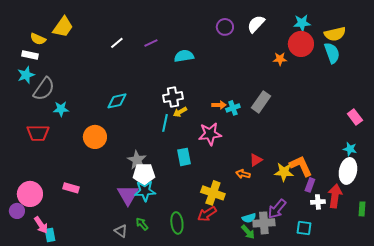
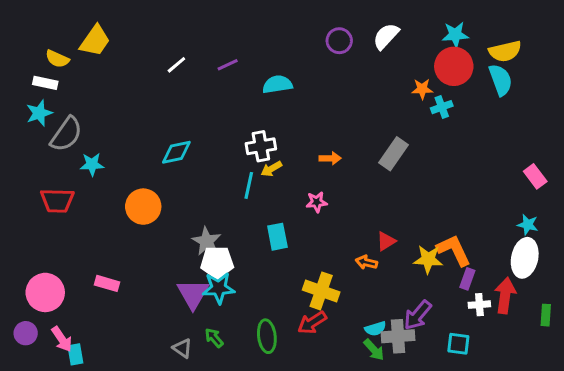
cyan cross: (233, 108) -> (442, 107), moved
pink star: (210, 134) -> (317, 202), size x0.6
purple circle: (17, 211) -> (26, 333), moved

